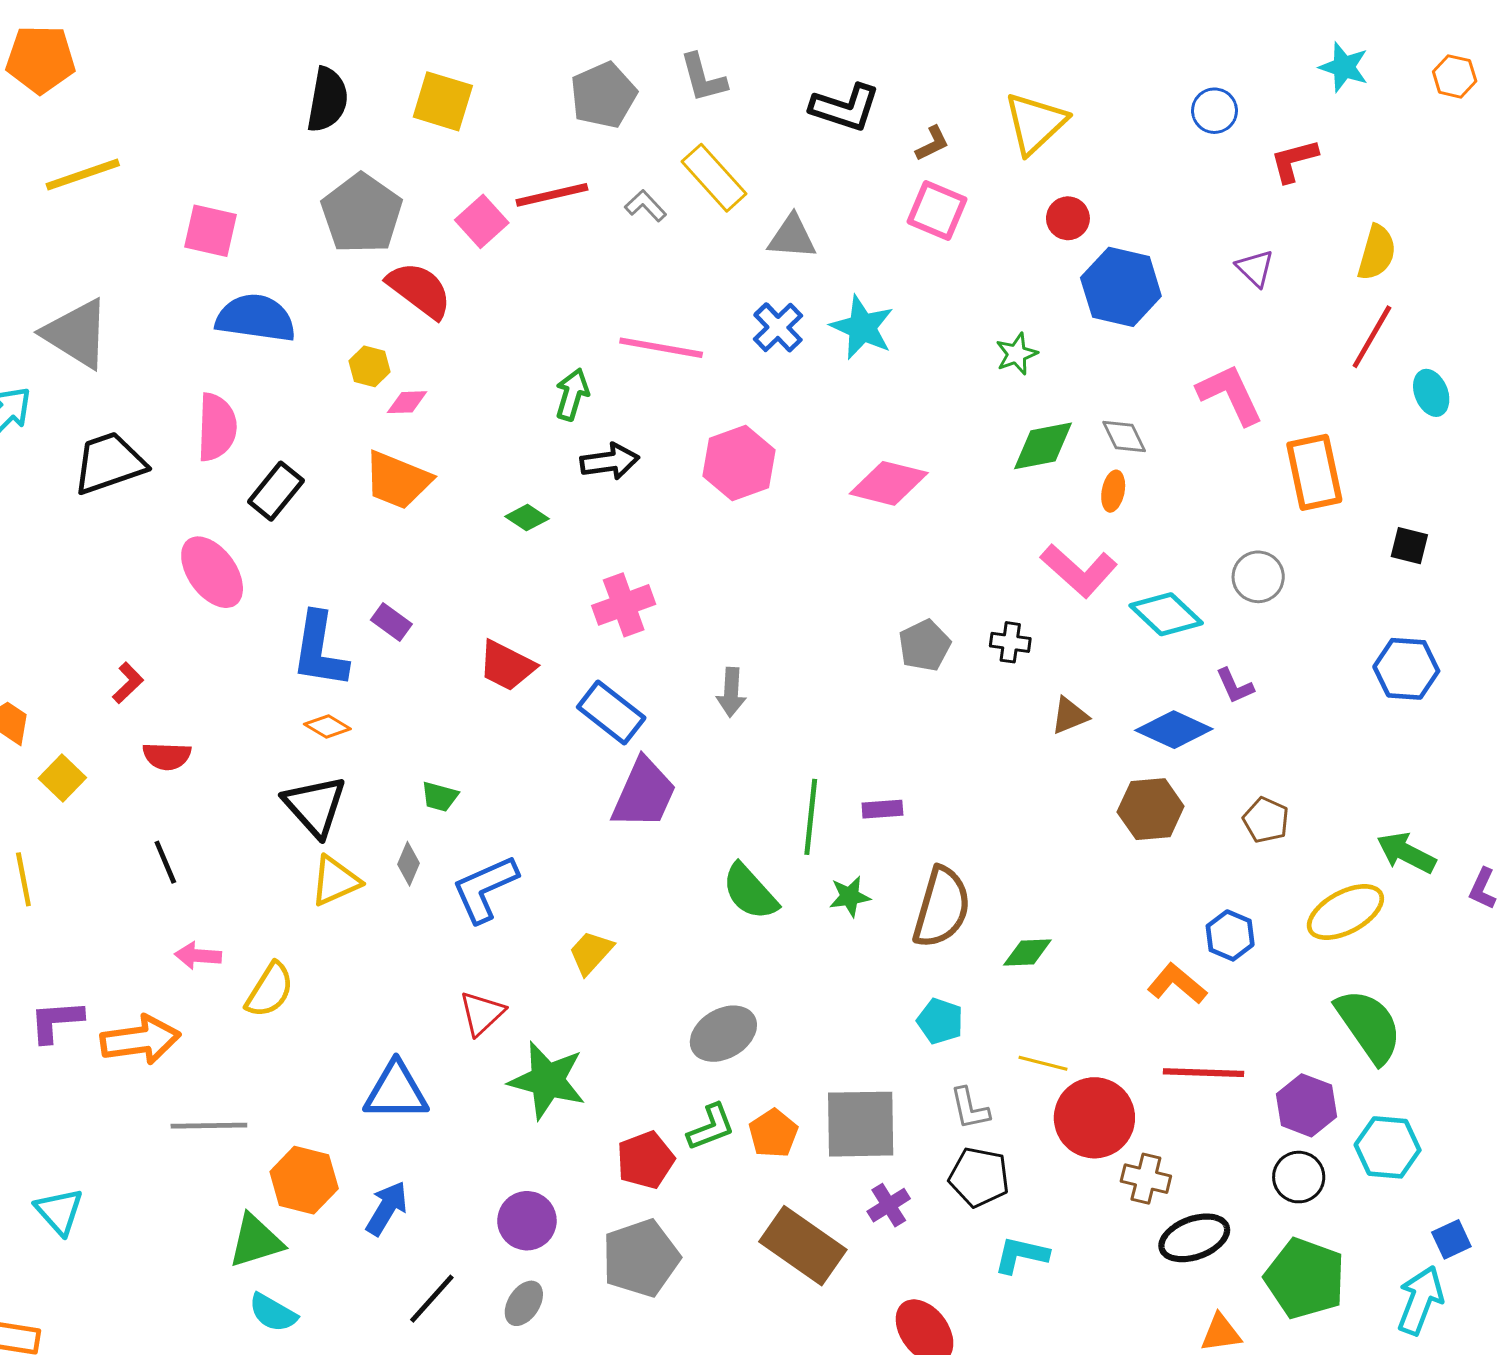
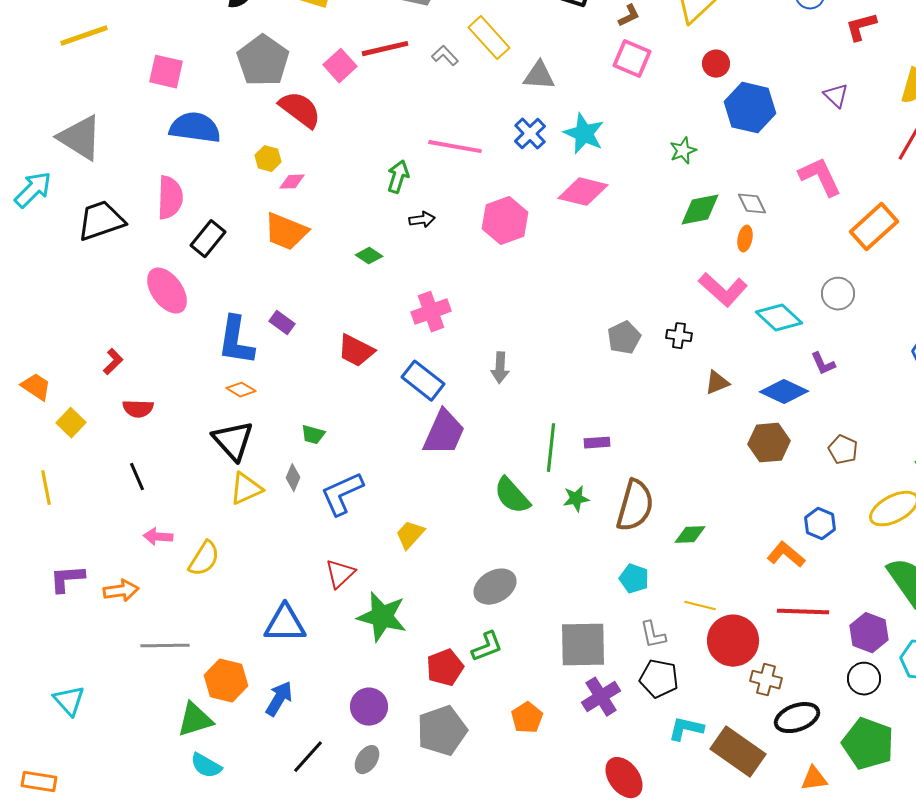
black arrow: (610, 461) -> (422, 220), size x0.7
orange rectangle: (1314, 472) -> (874, 227), turned 60
pink diamond: (889, 483) -> (583, 192), moved
orange arrow: (140, 1040) -> (121, 591), size x0.7
orange pentagon: (773, 1133) -> (527, 718), moved
purple cross: (889, 1205) -> (601, 697), size x1.4
brown rectangle: (803, 1246) -> (738, 752), moved

